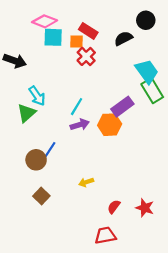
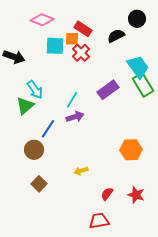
cyan square: (53, 37) -> (55, 46), moved
purple rectangle: (122, 107) -> (108, 90), moved
orange hexagon: (110, 125) -> (131, 150), moved
blue line: (49, 151) -> (48, 129), moved

